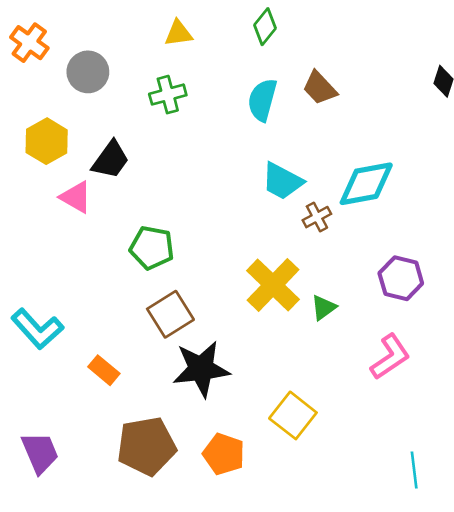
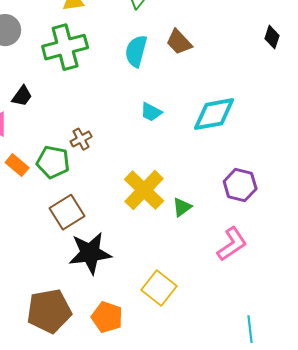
green cross: (168, 95) -> (65, 47), size x1.6
black trapezoid: (111, 160) -> (22, 96), size x0.7
cyan trapezoid: (282, 181) -> (151, 112), size x0.7
brown cross: (317, 217) -> (81, 139), moved
orange rectangle: (104, 370) -> (17, 165), moved

